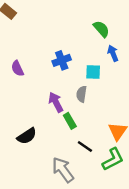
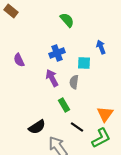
green semicircle: (101, 29) -> (67, 20), moved
purple arrow: (56, 102) -> (52, 78), moved
black semicircle: (27, 136) -> (37, 127), moved

